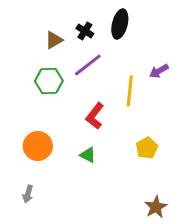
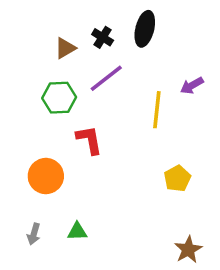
red L-shape: (95, 116) -> (89, 140), moved, turned 132
green triangle: (88, 155) -> (77, 232), moved, turned -30

